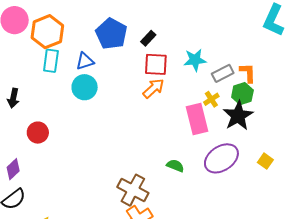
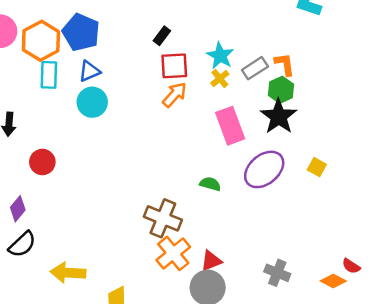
blue pentagon: (111, 34) -> (81, 32), moved
cyan star: (195, 60) -> (220, 56), turned -30
yellow cross: (211, 99) -> (220, 79), moved

